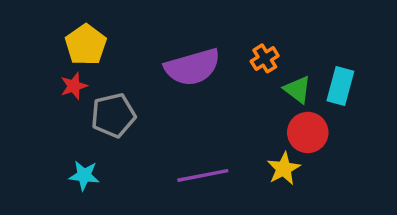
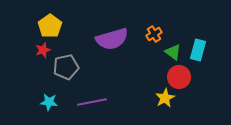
purple line: (203, 175) -> (92, 102), moved

